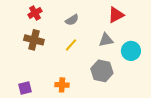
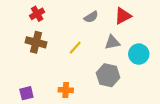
gray semicircle: (72, 20) -> (91, 17), moved

